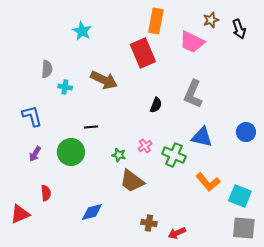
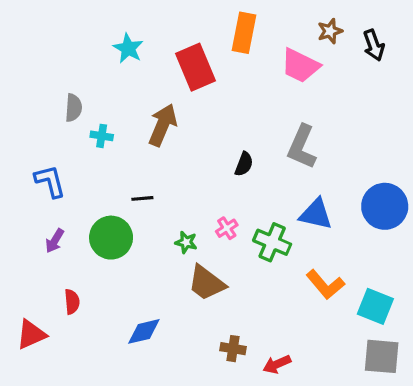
red rectangle: (143, 53) -> (195, 67), moved
brown arrow: (104, 80) -> (163, 125), turned -92
blue circle: (246, 132) -> (385, 206), size x1.5

